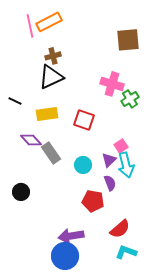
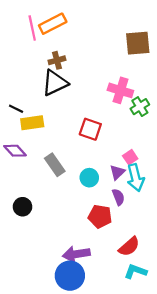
yellow rectangle: (47, 114) -> (32, 123), moved
purple diamond: (31, 140) -> (15, 151), moved

